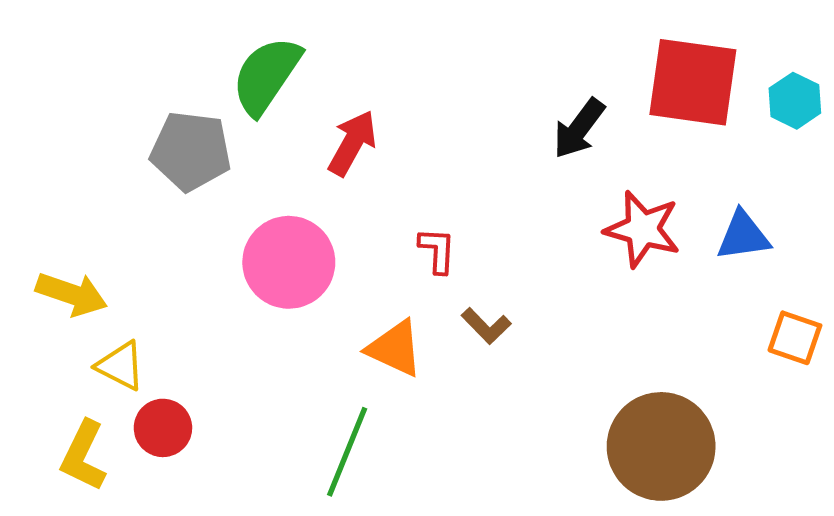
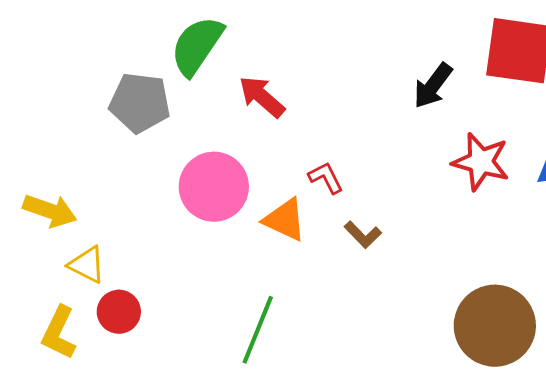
red arrow: (352, 143) -> (262, 97), turned -78
red L-shape: (437, 250) -> (326, 178), turned -30
orange triangle: (395, 348) -> (285, 220), moved

